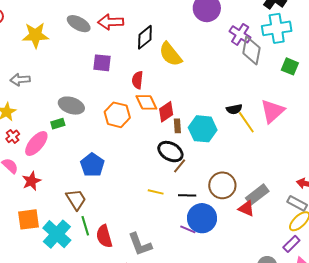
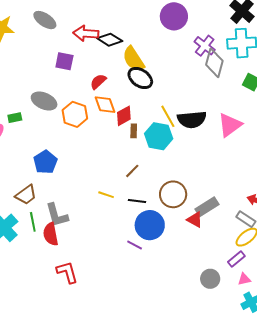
red arrow: (111, 22) -> (86, 33), moved
black diamond: (145, 37) -> (110, 40), turned 65
red semicircle: (137, 80) -> (98, 82), turned 36
gray ellipse: (71, 106) -> (44, 101), moved
black semicircle: (234, 109) -> (192, 120), size x1.8
yellow line: (246, 122) -> (168, 116), moved
black ellipse: (170, 152) -> (140, 78), moved
brown trapezoid: (76, 199) -> (26, 195), turned 80
purple line: (188, 229) -> (135, 245), moved
gray L-shape: (140, 244) -> (57, 215), moved

